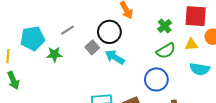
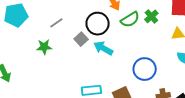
cyan pentagon: (33, 38) -> (16, 15), moved
green semicircle: (166, 51) -> (130, 19), moved

